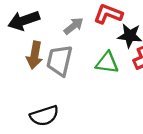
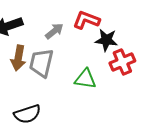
green triangle: (107, 63) -> (85, 79), moved

